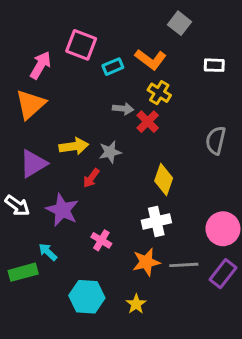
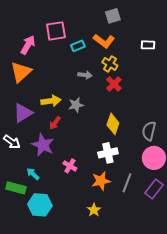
gray square: (180, 23) -> (113, 16), moved, turned 35
pink square: (81, 45) -> (56, 31), turned -30
red cross: (148, 122) -> (114, 84), moved
gray semicircle: (216, 140) -> (149, 131), moved
red arrow: (91, 178) -> (55, 123), moved
gray line: (184, 265) -> (127, 183), turned -66
green rectangle: (23, 272) -> (16, 188), turned 30
cyan hexagon: (87, 297) -> (40, 205), moved

